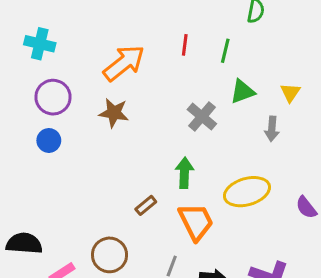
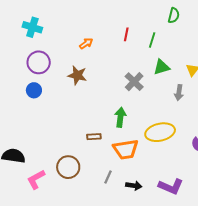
orange arrow: (124, 63) -> (86, 43), size x0.5
brown rectangle: (146, 205) -> (94, 137), turned 32
orange trapezoid: (196, 222) -> (126, 149), turned 104

